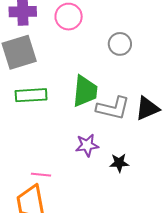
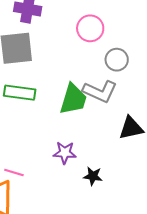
pink circle: (69, 17) -> (90, 28), moved
gray L-shape: (113, 108) -> (100, 91), moved

